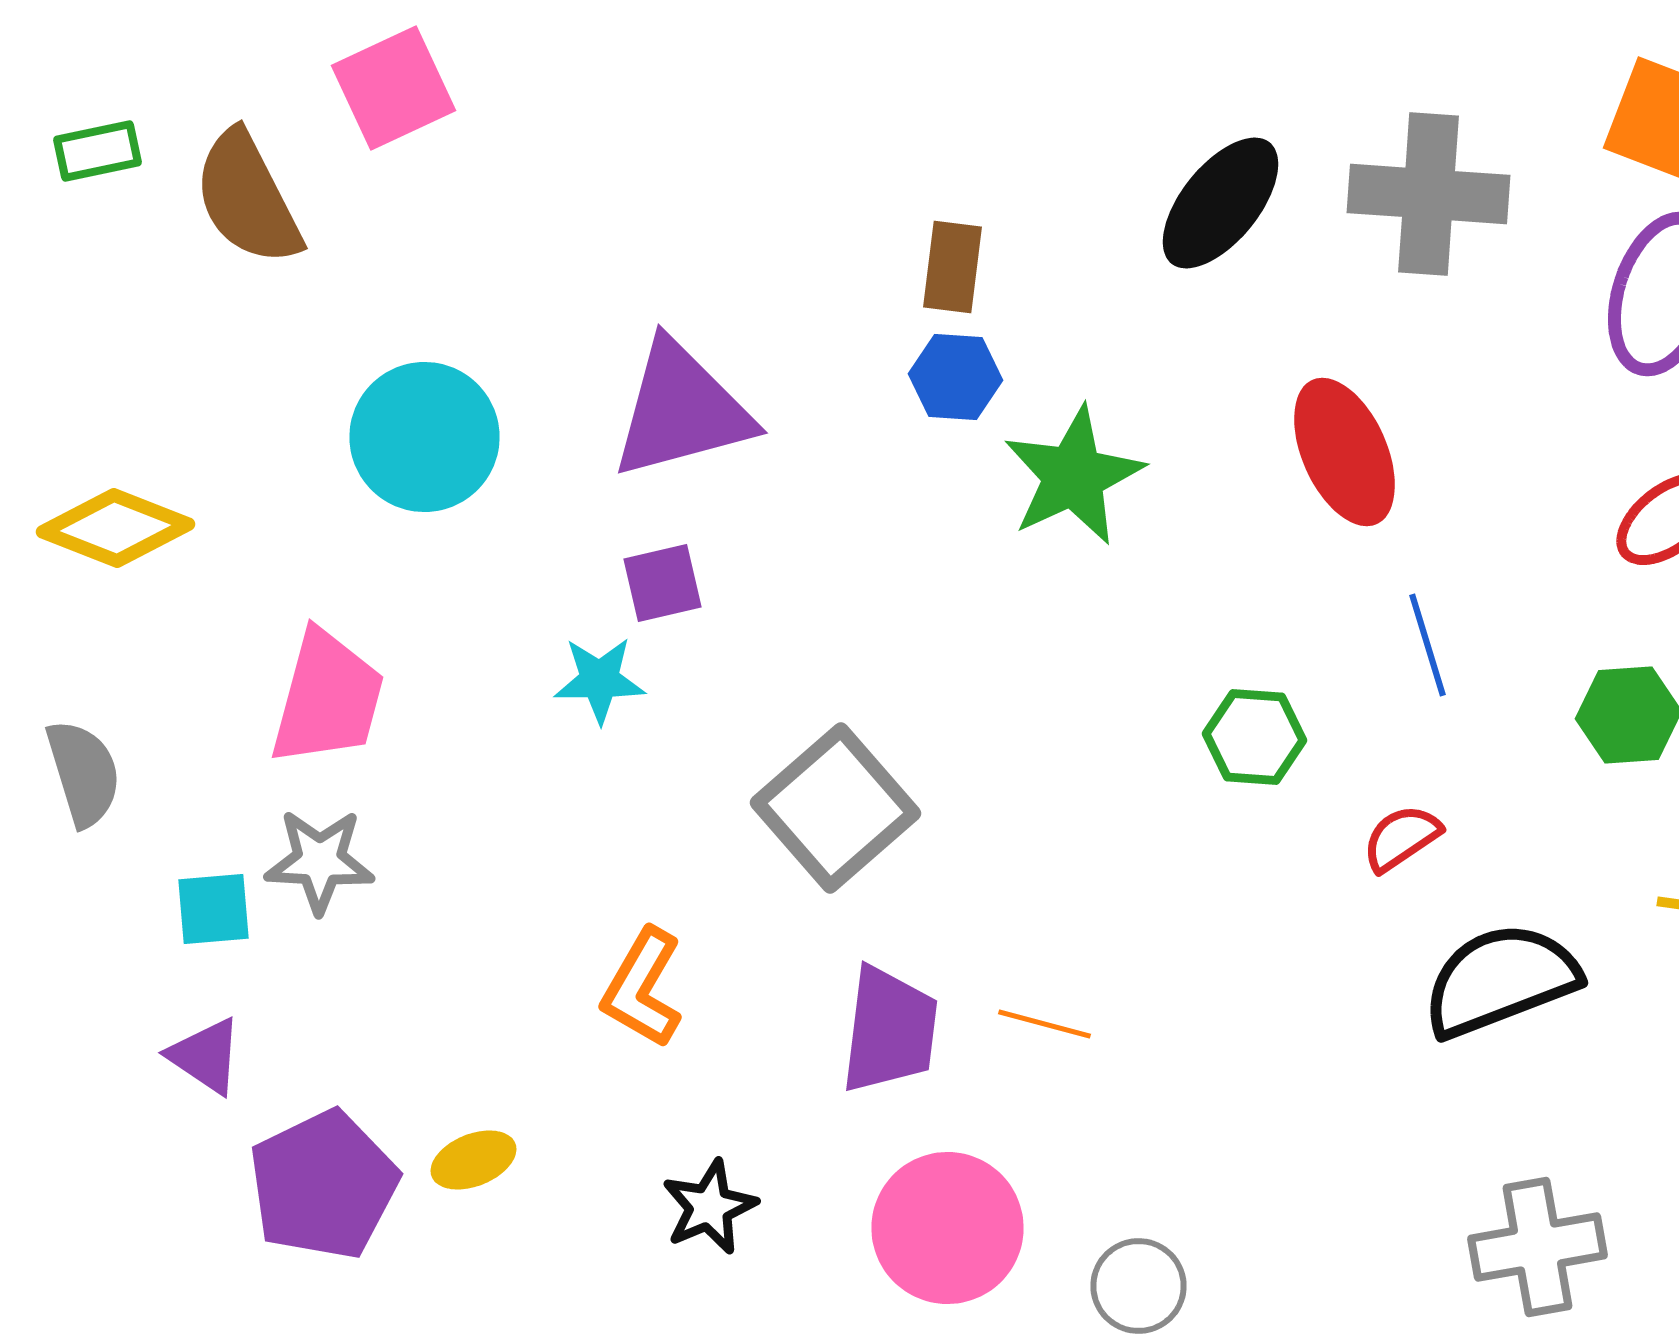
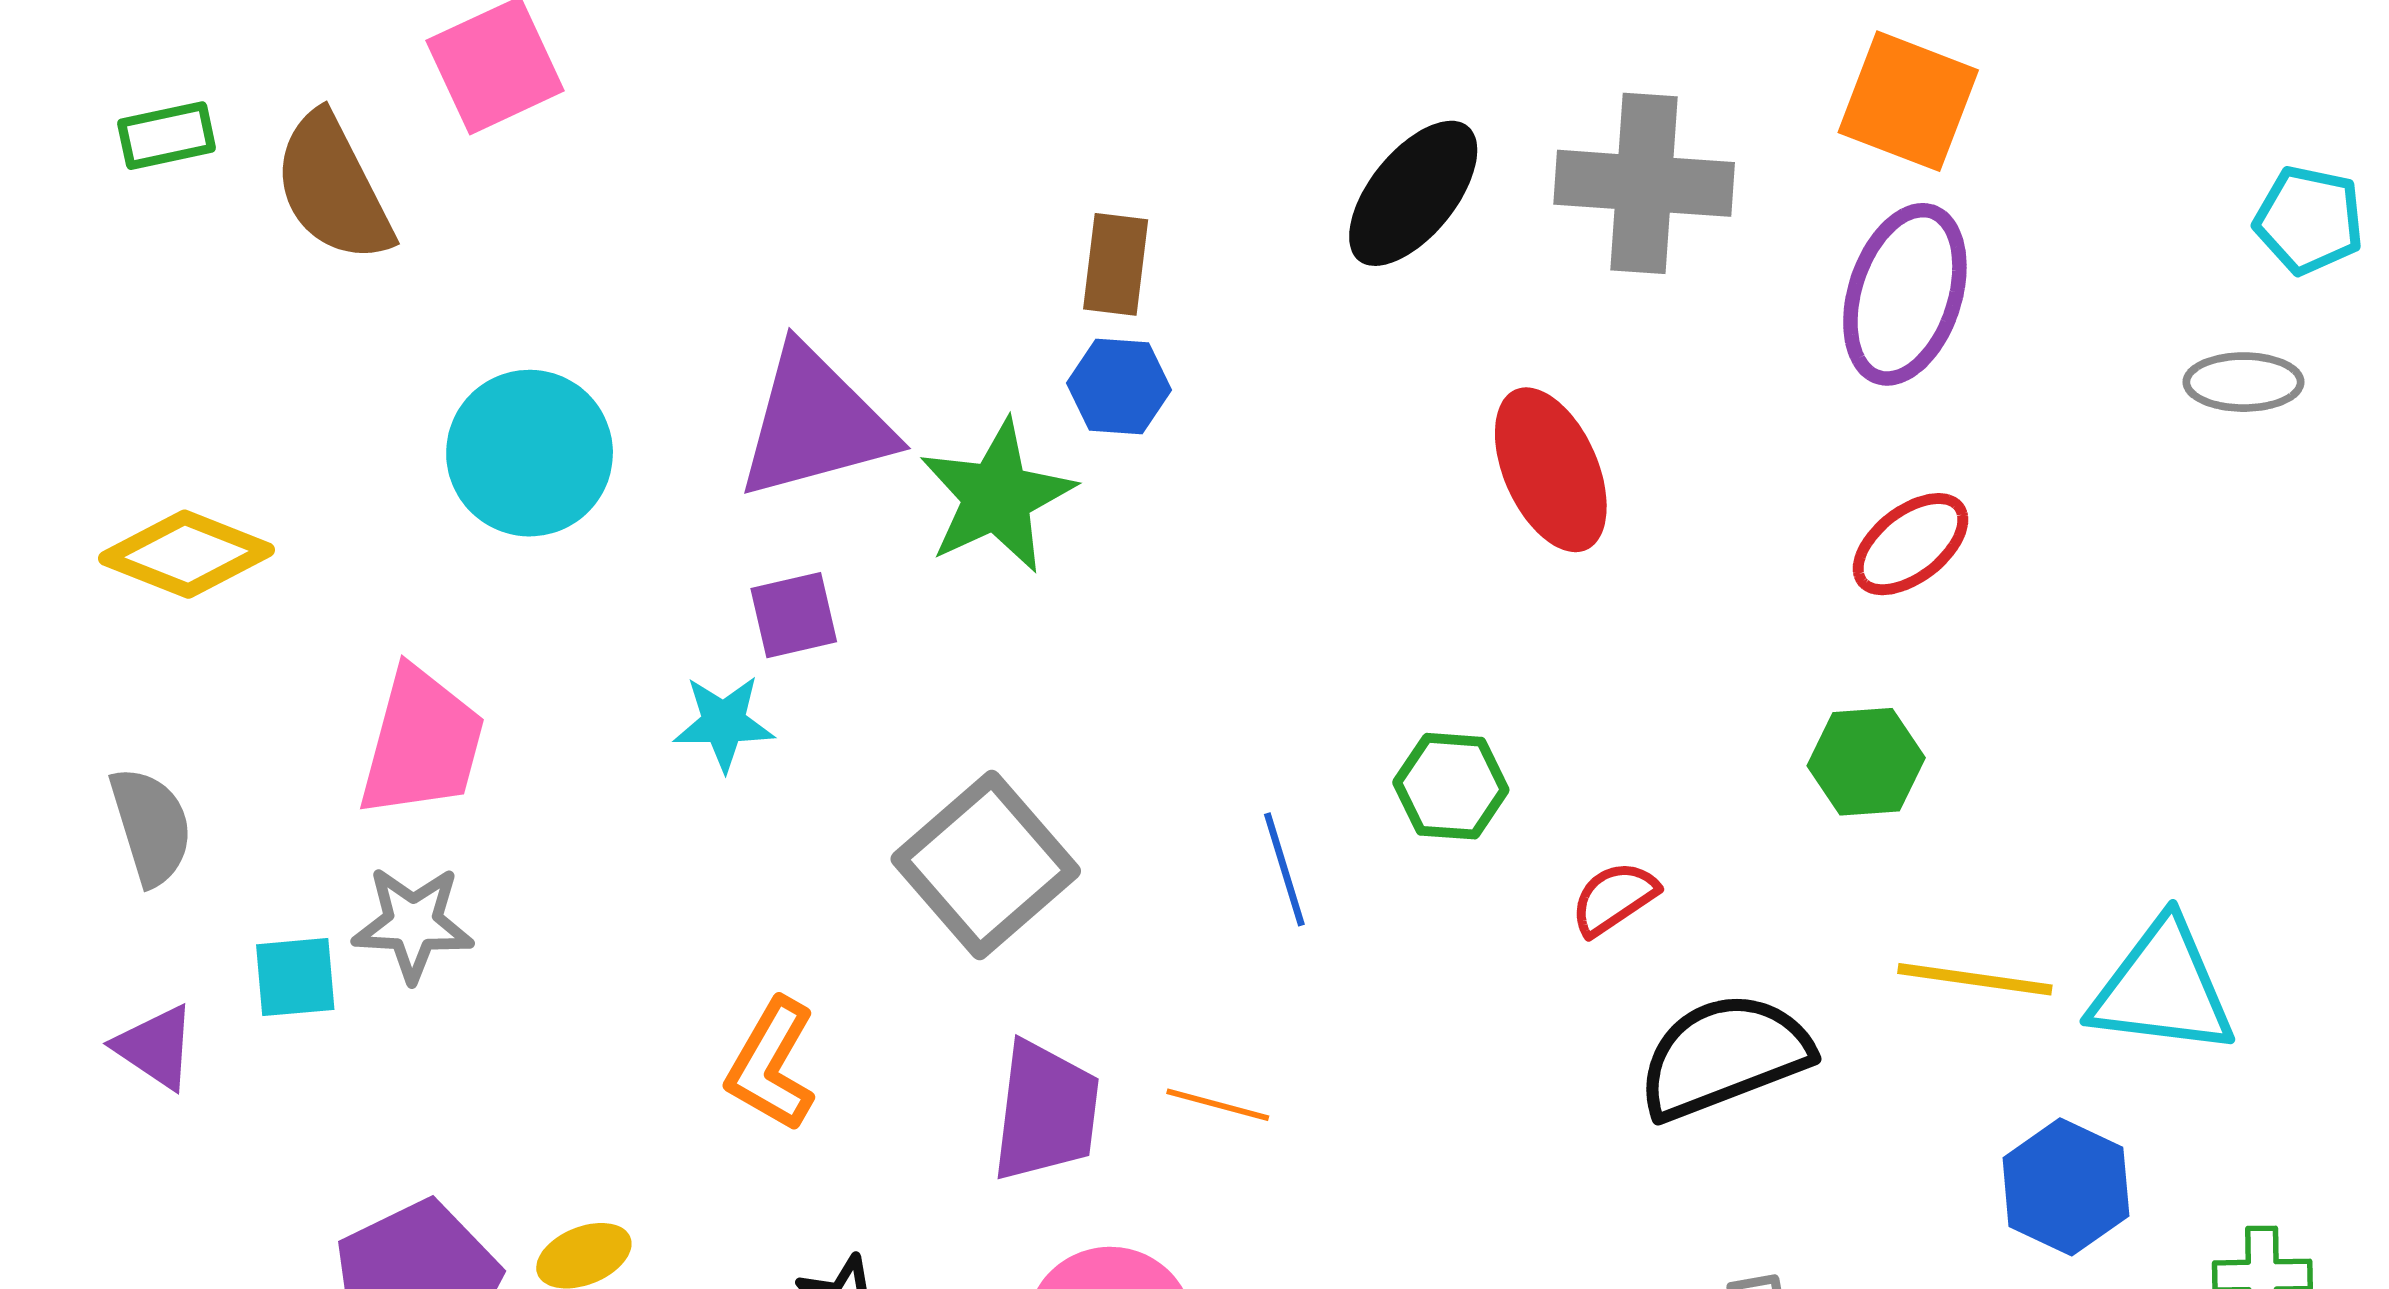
green star: (1074, 476) -> (997, 496), moved
blue line: (1428, 645) -> (1284, 869), moved
purple triangle: (206, 1056) -> (155, 1047), moved

